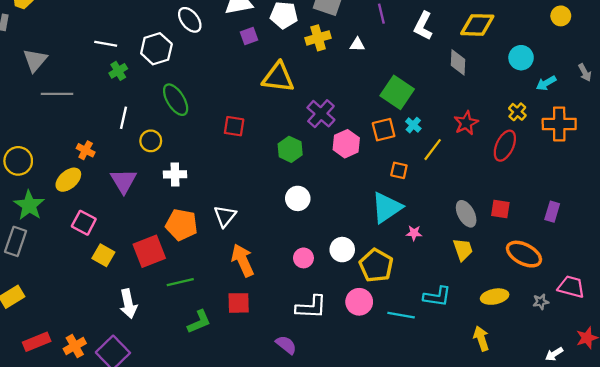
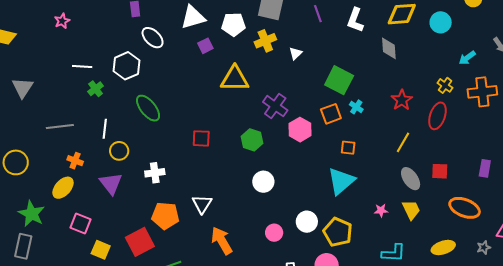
white triangle: (357, 44) -> (296, 53), moved, turned -40
cyan circle: (521, 58) -> (441, 22), moved
gray line: (57, 94) -> (60, 126), moved
red square: (234, 126) -> (201, 138), moved
yellow circle: (151, 141) -> (119, 151), moved
yellow line: (433, 150) -> (403, 142), moved
yellow circle: (18, 161) -> (16, 162), moved
pink star: (414, 233) -> (381, 210), moved

